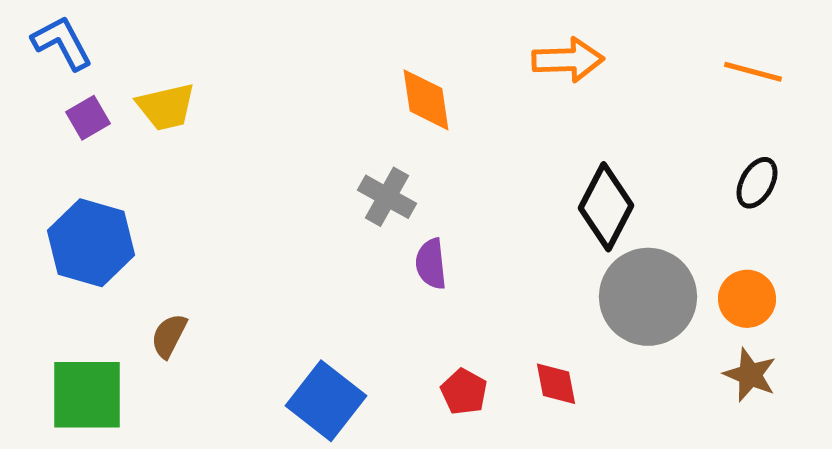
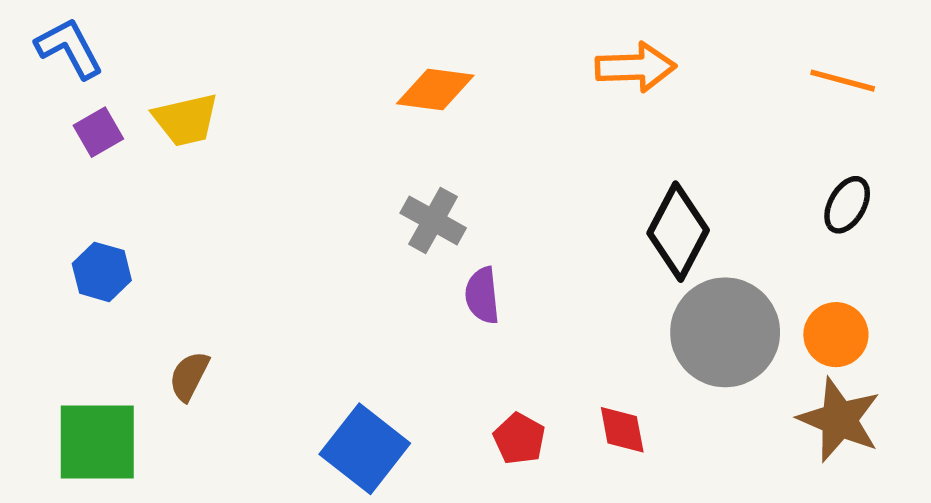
orange diamond: (426, 100) -> (435, 90), moved, turned -74
blue hexagon: (91, 243) -> (102, 272), size x0.6
brown star: (750, 375) -> (839, 420), size x1.4

